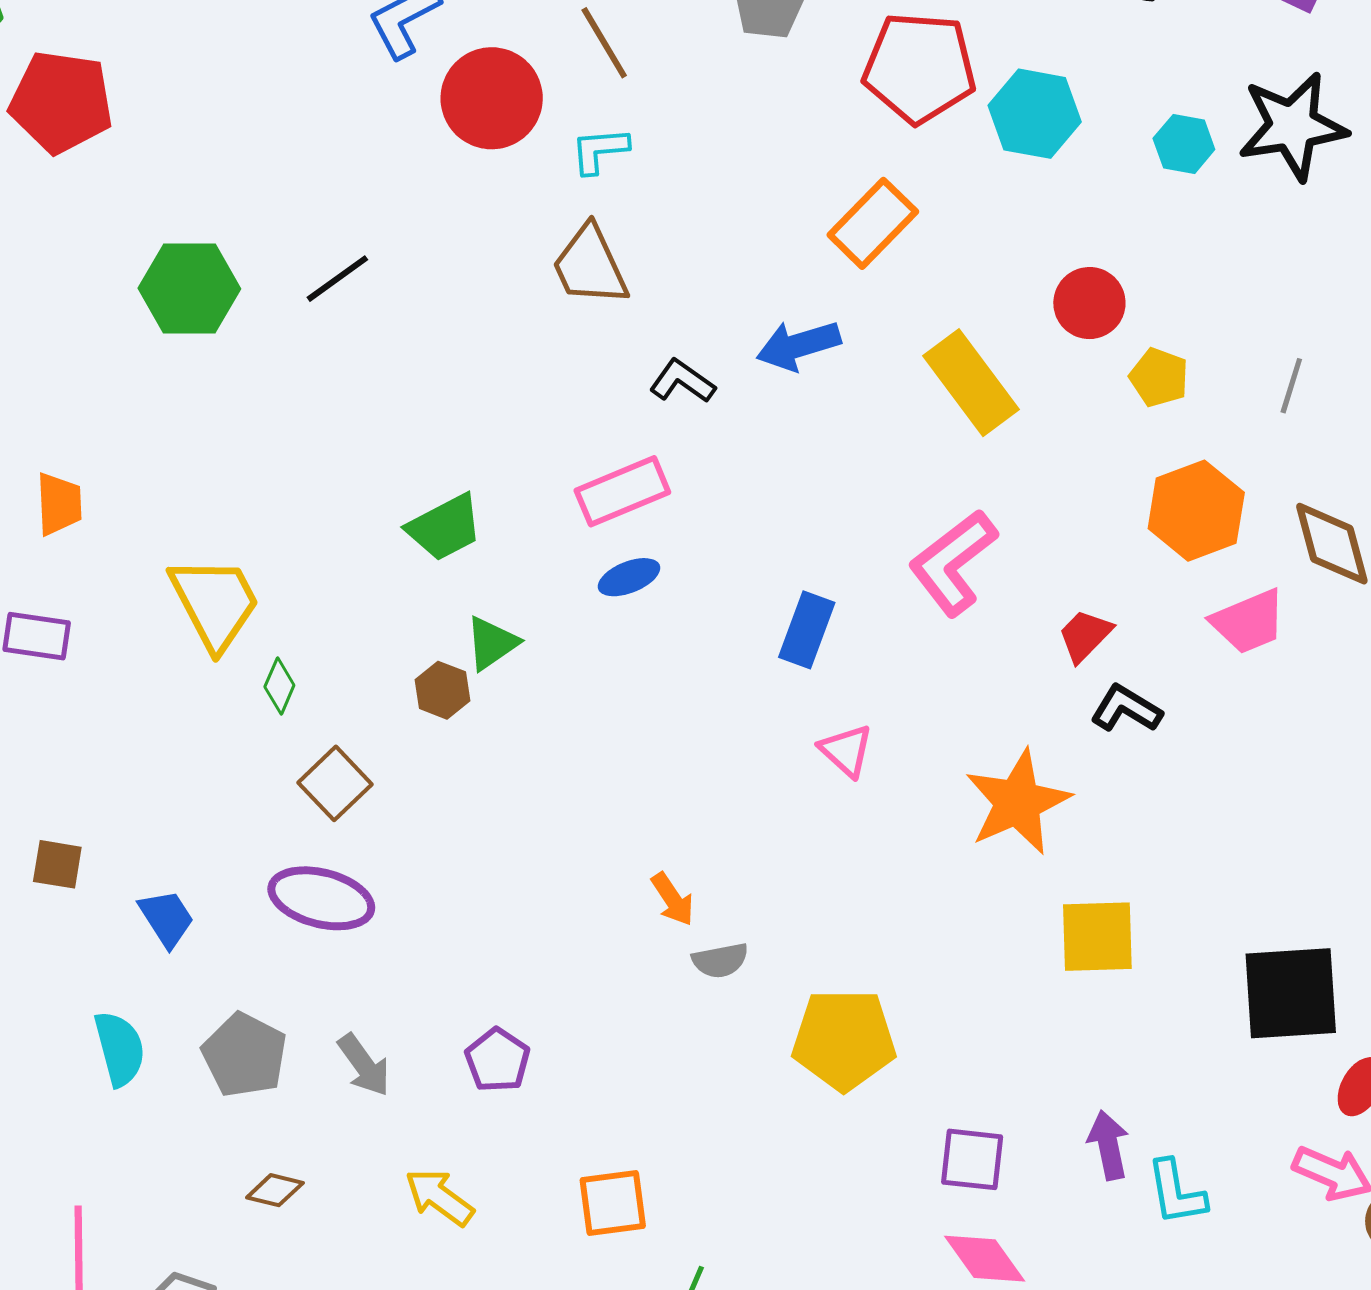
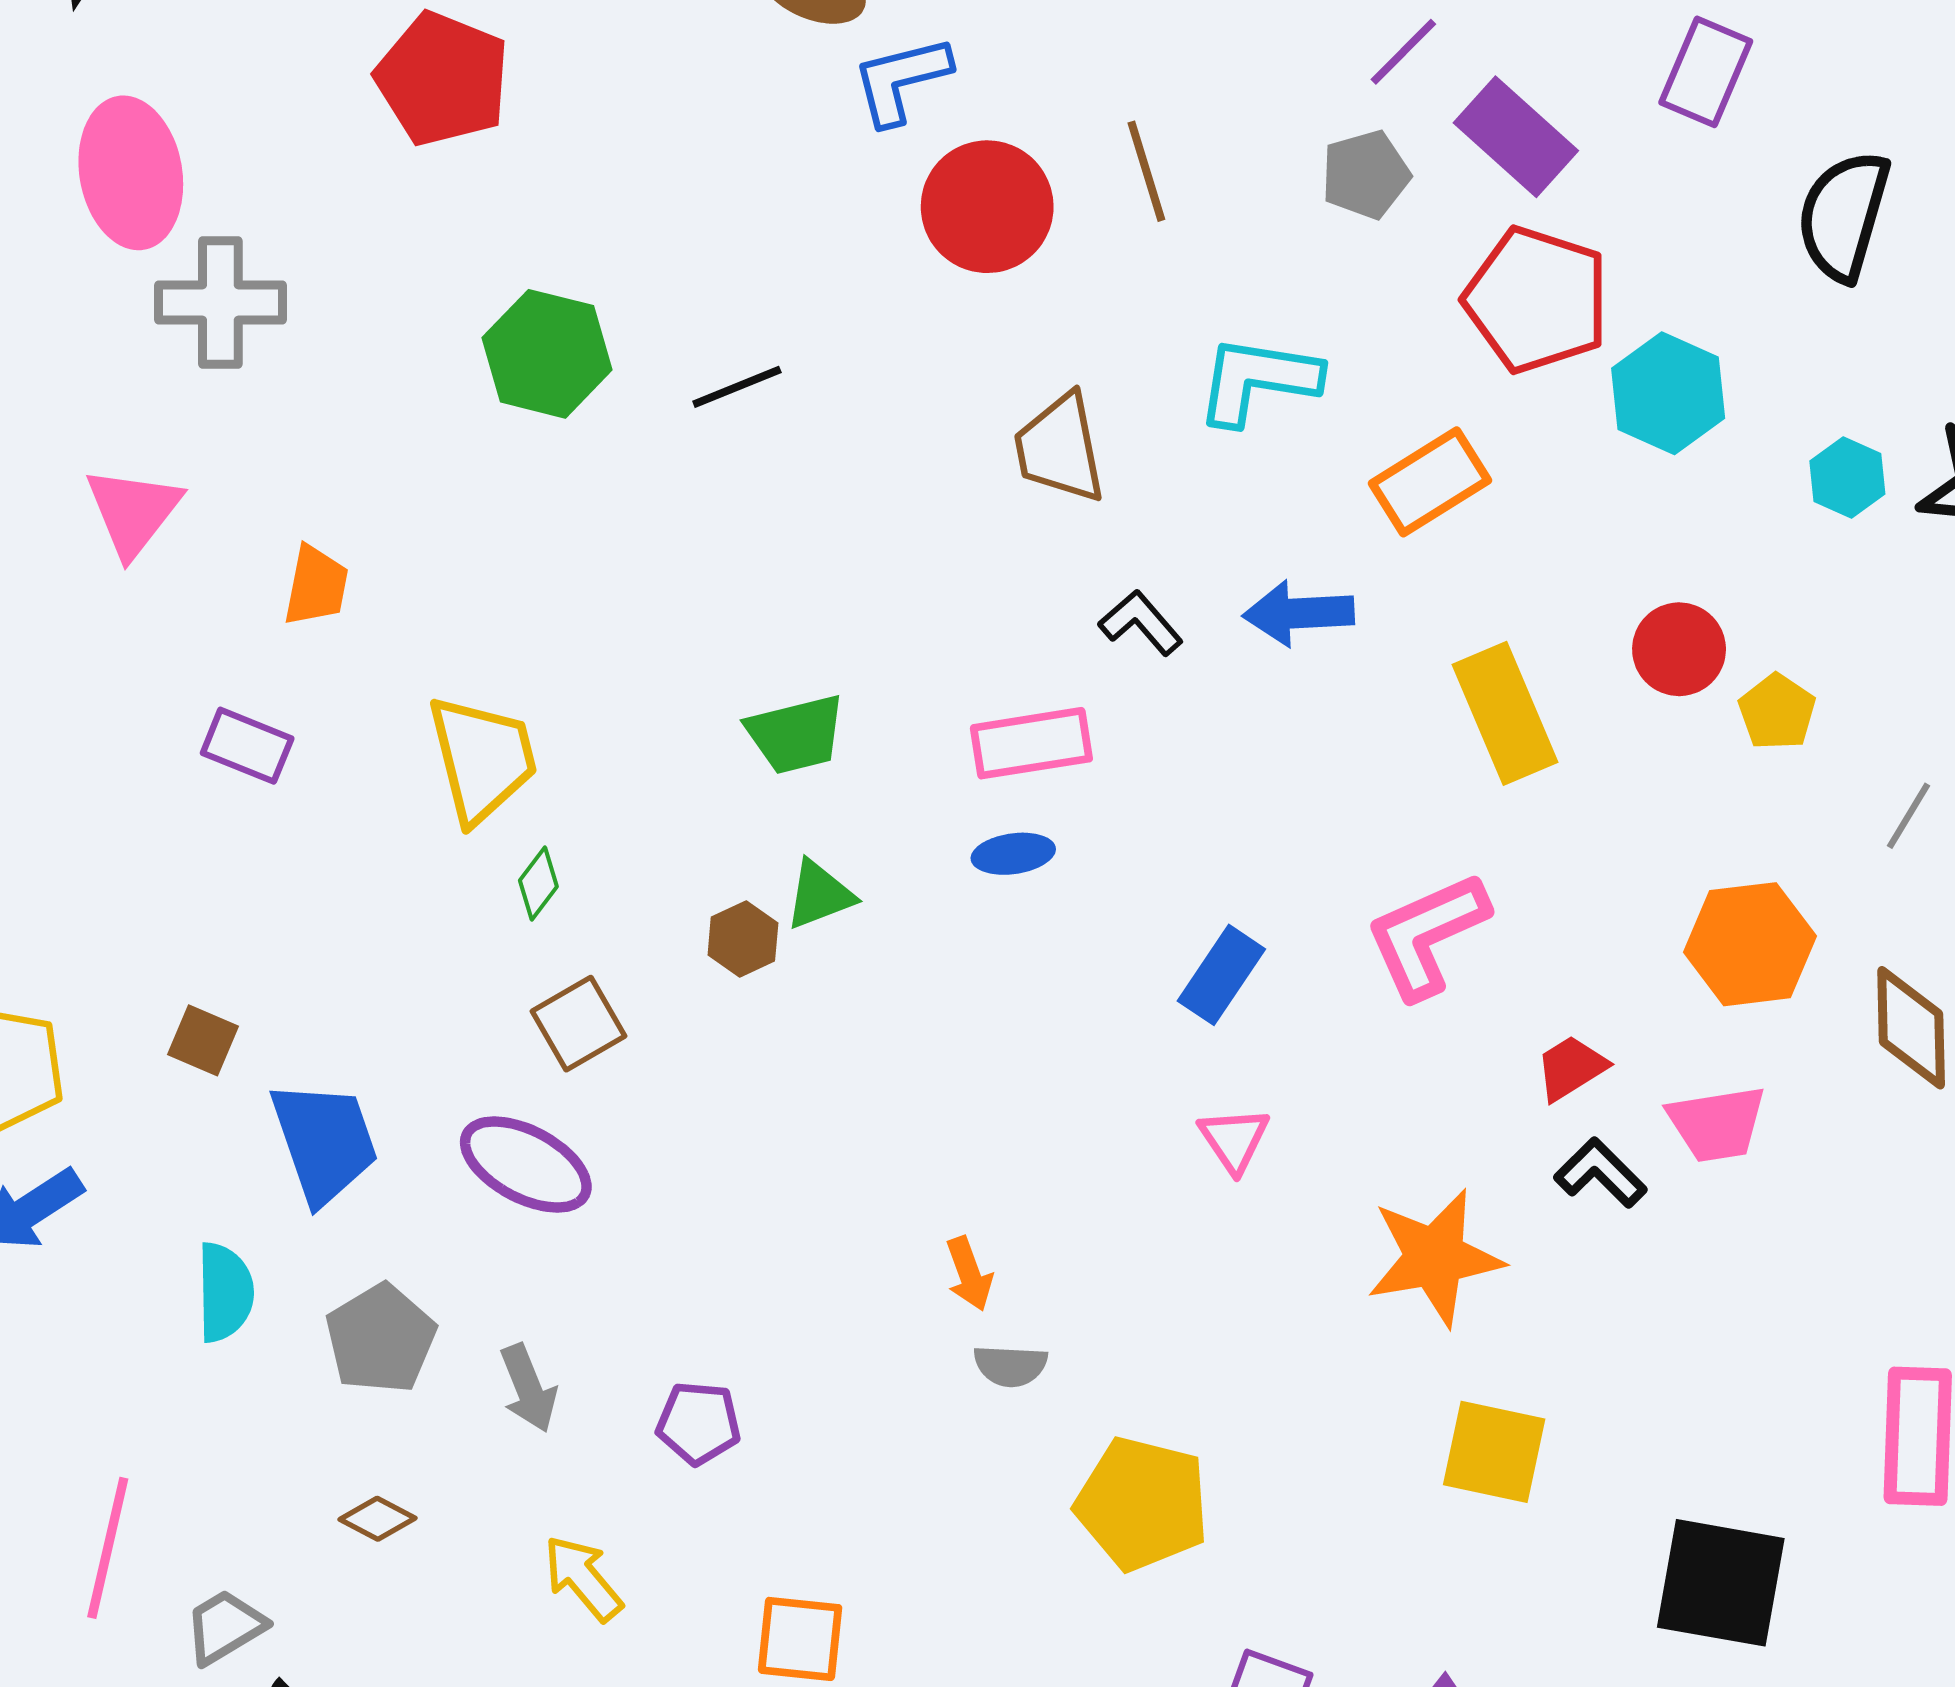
cyan L-shape: (600, 150) -> (1258, 380), moved, size x1.6
yellow pentagon: (1159, 377) -> (1777, 712), moved
pink trapezoid: (1249, 622) -> (1717, 1124), moved
blue trapezoid: (167, 918) -> (324, 1142), size x1.6
purple pentagon: (498, 1060) -> (699, 1423), turned 30

